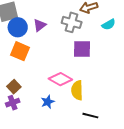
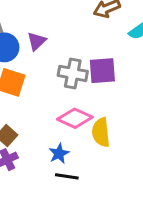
gray cross: (72, 22) -> (73, 73), moved
black line: (90, 116) -> (67, 176), moved

